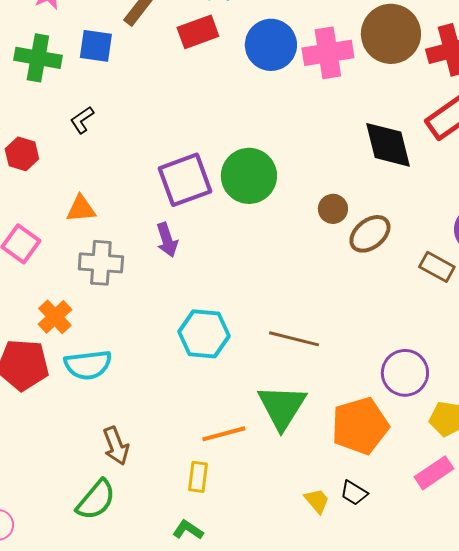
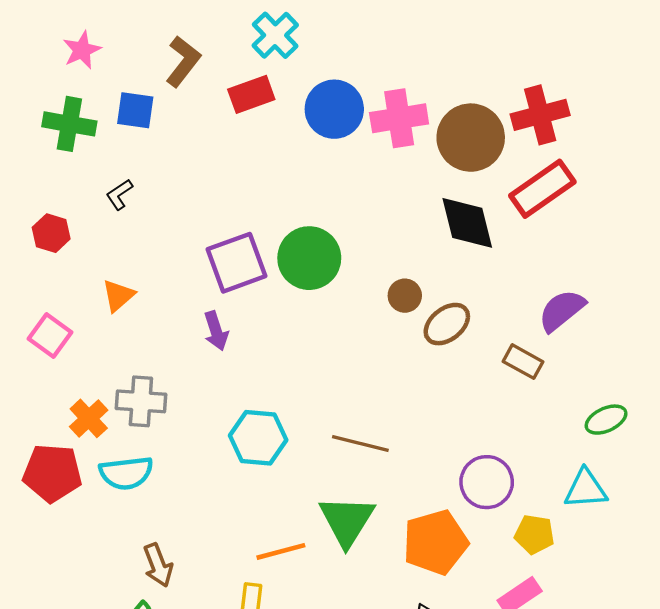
brown circle: (391, 34) -> (471, 138), moved
orange triangle: (81, 209) -> (118, 296), turned -36
gray cross: (101, 263) -> (141, 401), moved

